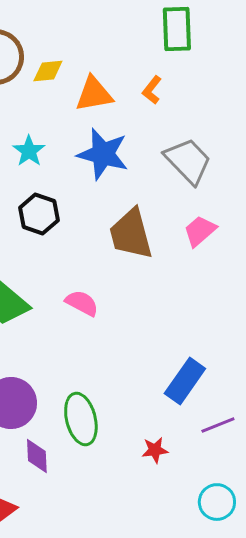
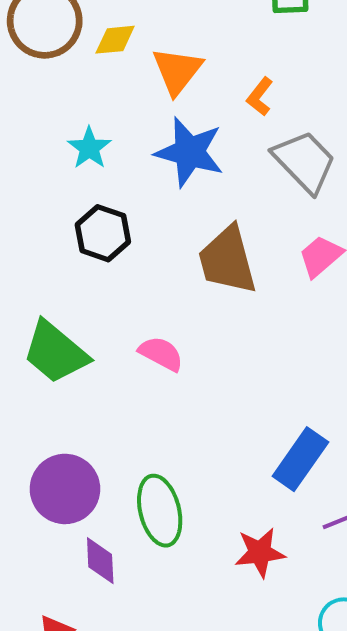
orange L-shape: (152, 90) -> (260, 97), moved
orange triangle: (94, 94) -> (177, 71), turned -42
red star: (155, 450) -> (260, 553), size x1.4

